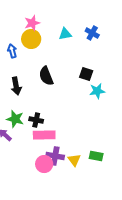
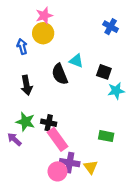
cyan triangle: (65, 34) -> (76, 61), moved, turned 32
pink rectangle: (44, 135) -> (57, 139), turned 55
green rectangle: (96, 156) -> (106, 136), moved

